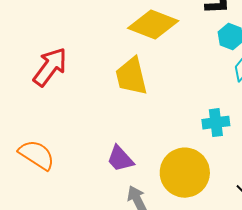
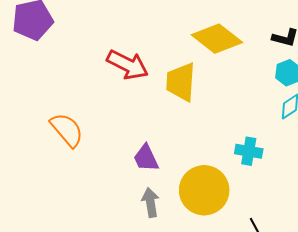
red arrow: (50, 67) -> (128, 65), moved, turned 63

